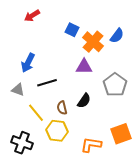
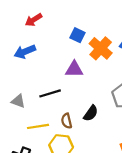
blue arrow: (28, 63) -> (25, 52), moved, turned 42
purple triangle: (84, 67) -> (74, 69), moved
yellow line: (36, 113) -> (38, 126), turned -60

